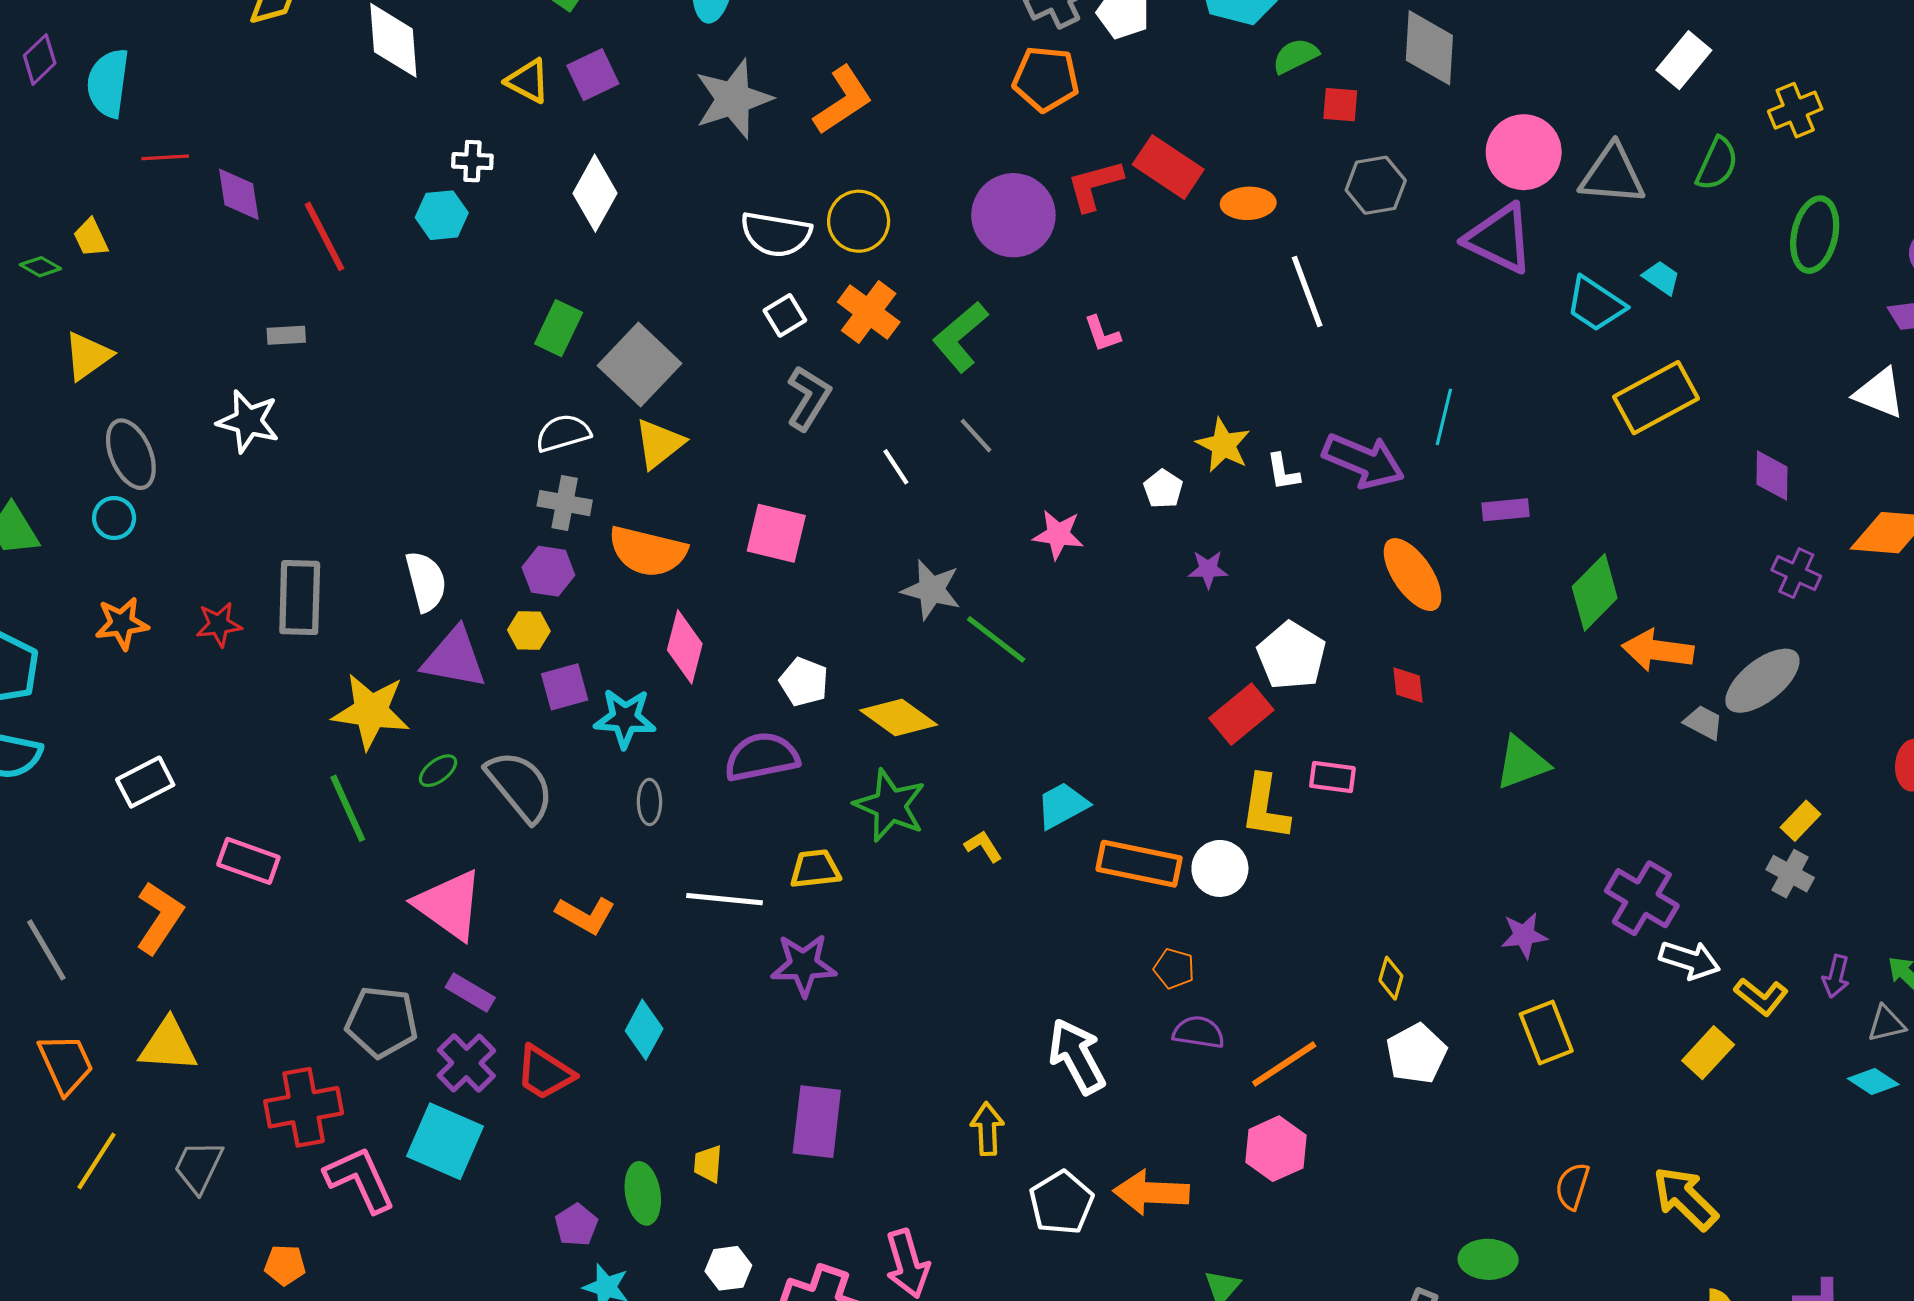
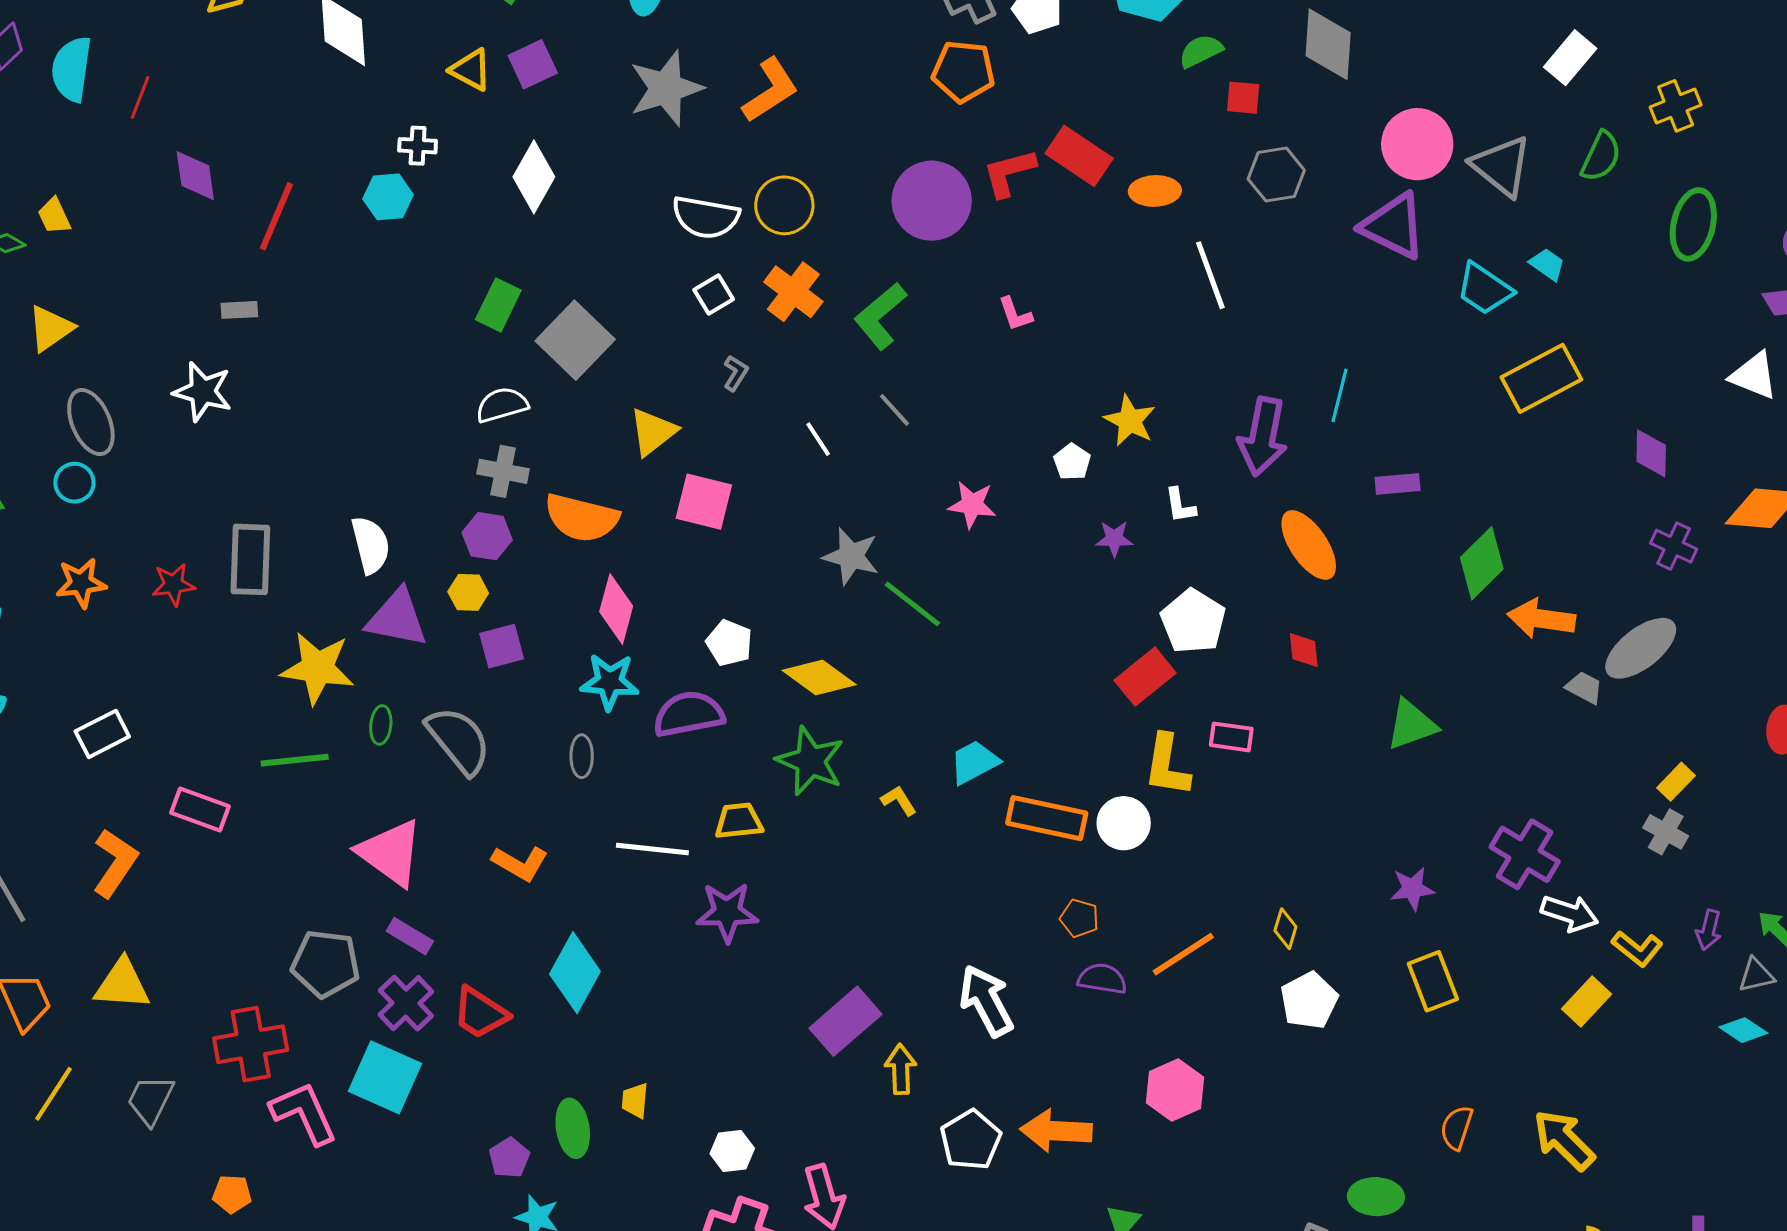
red line: (165, 157) -> (140, 97), moved, turned -66
gray triangle: (1612, 175) -> (1501, 166), turned 34
red line: (324, 236) -> (276, 216), turned 50
gray L-shape: (808, 398) -> (736, 373), size x0.6
yellow triangle: (659, 444) -> (653, 432), moved
purple arrow: (1363, 461) -> (1263, 437), turned 78
white L-shape: (1283, 472) -> (1180, 505), moved
cyan star: (625, 718) -> (610, 682), moved
green ellipse: (438, 771) -> (381, 725), turned -48
green line: (348, 808) -> (295, 760), turned -72
cyan diamond: (644, 1030) -> (575, 973), size x1.4
orange line: (1284, 1064) -> (1183, 954), moved
purple rectangle: (817, 1122) -> (845, 1021), moved, turned 42
white hexagon: (728, 1268) -> (732, 1151), moved

